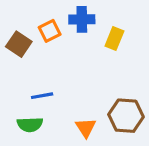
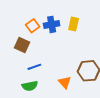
blue cross: (82, 19) -> (52, 24), moved
brown square: (19, 44) -> (22, 45), moved

